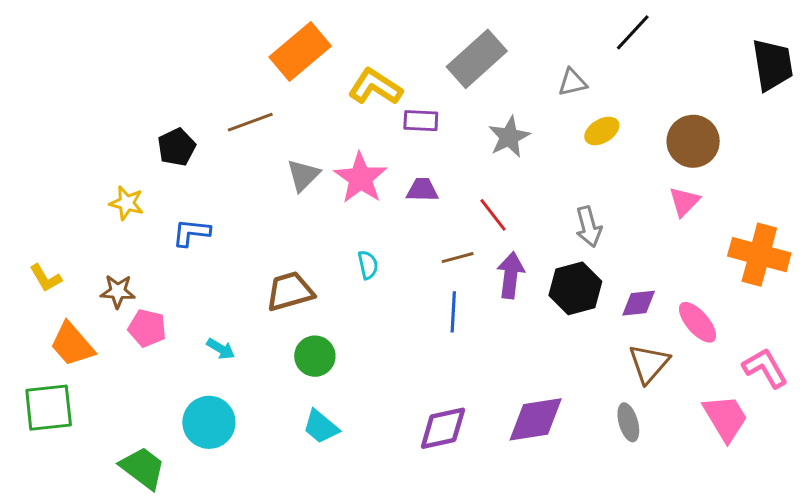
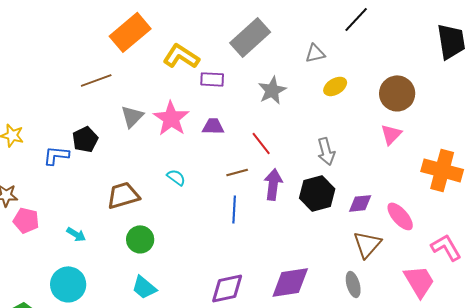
black pentagon: (177, 147) -> (85, 139), moved
cyan semicircle: (368, 265) -> (176, 177), turned -42

